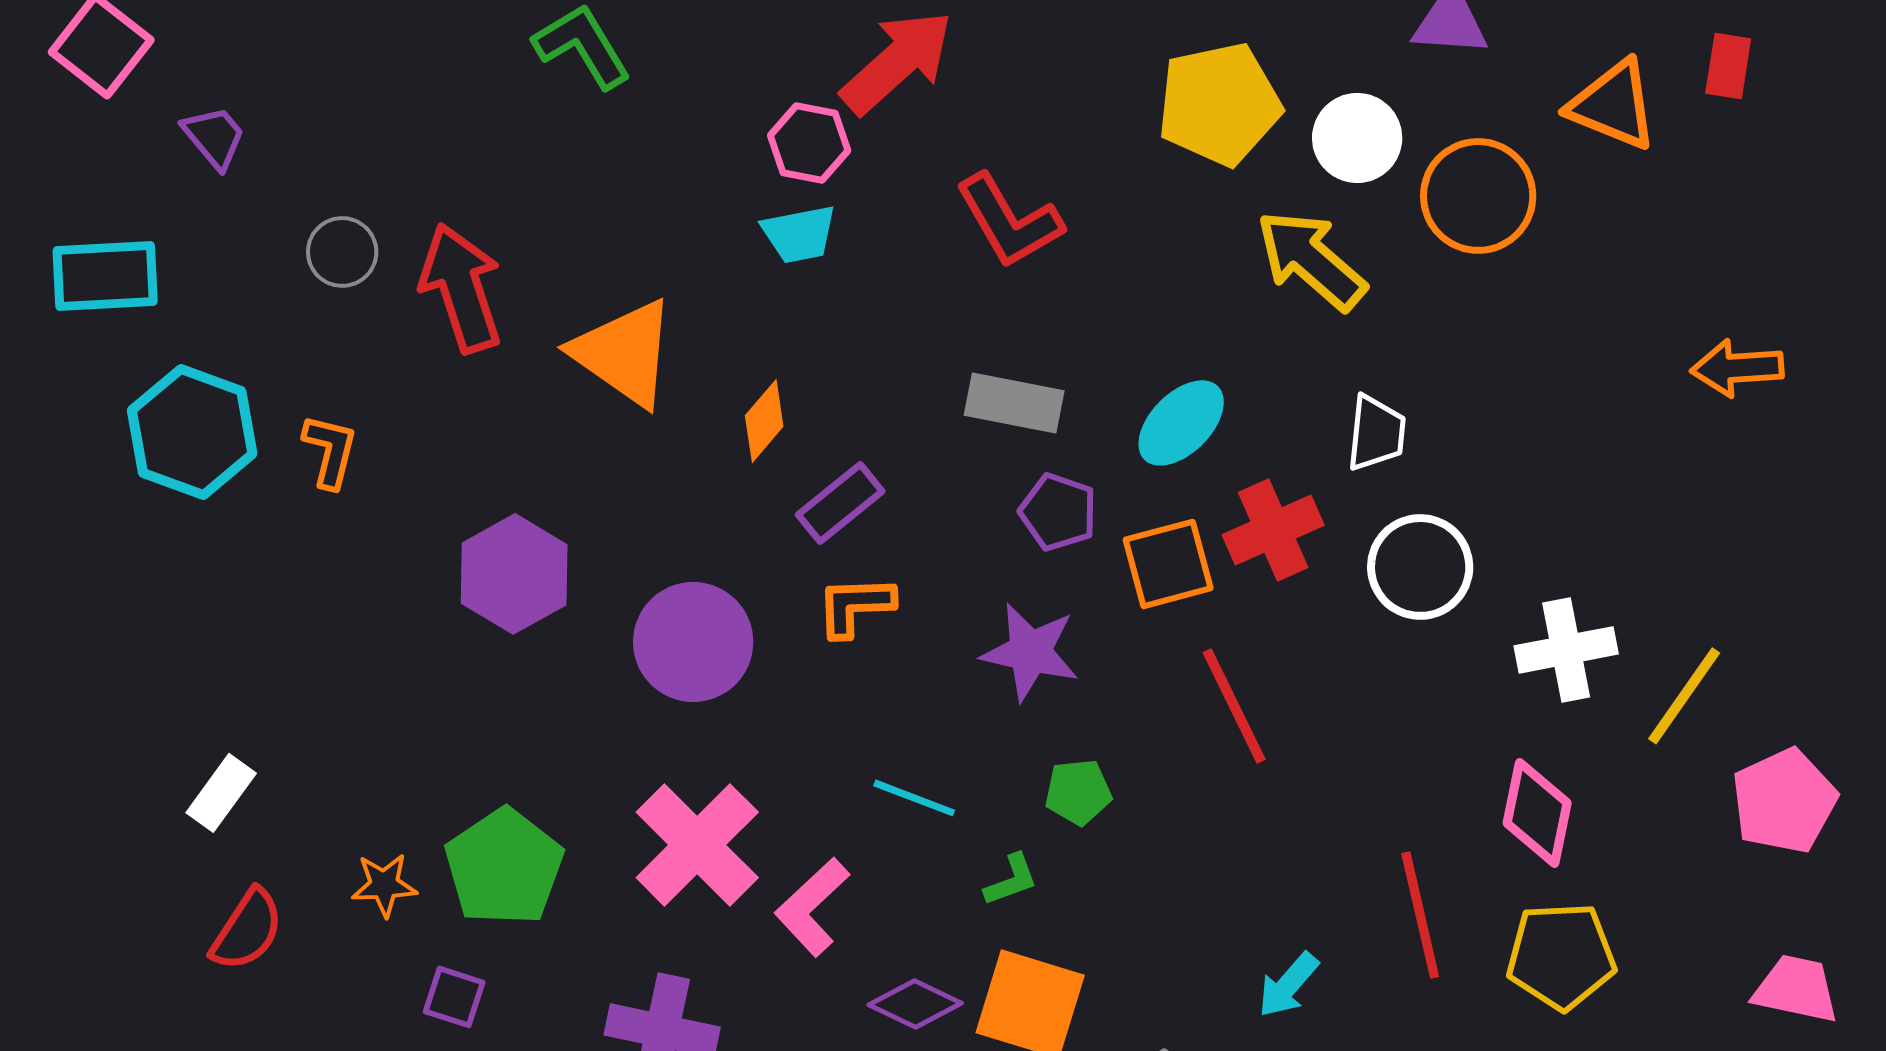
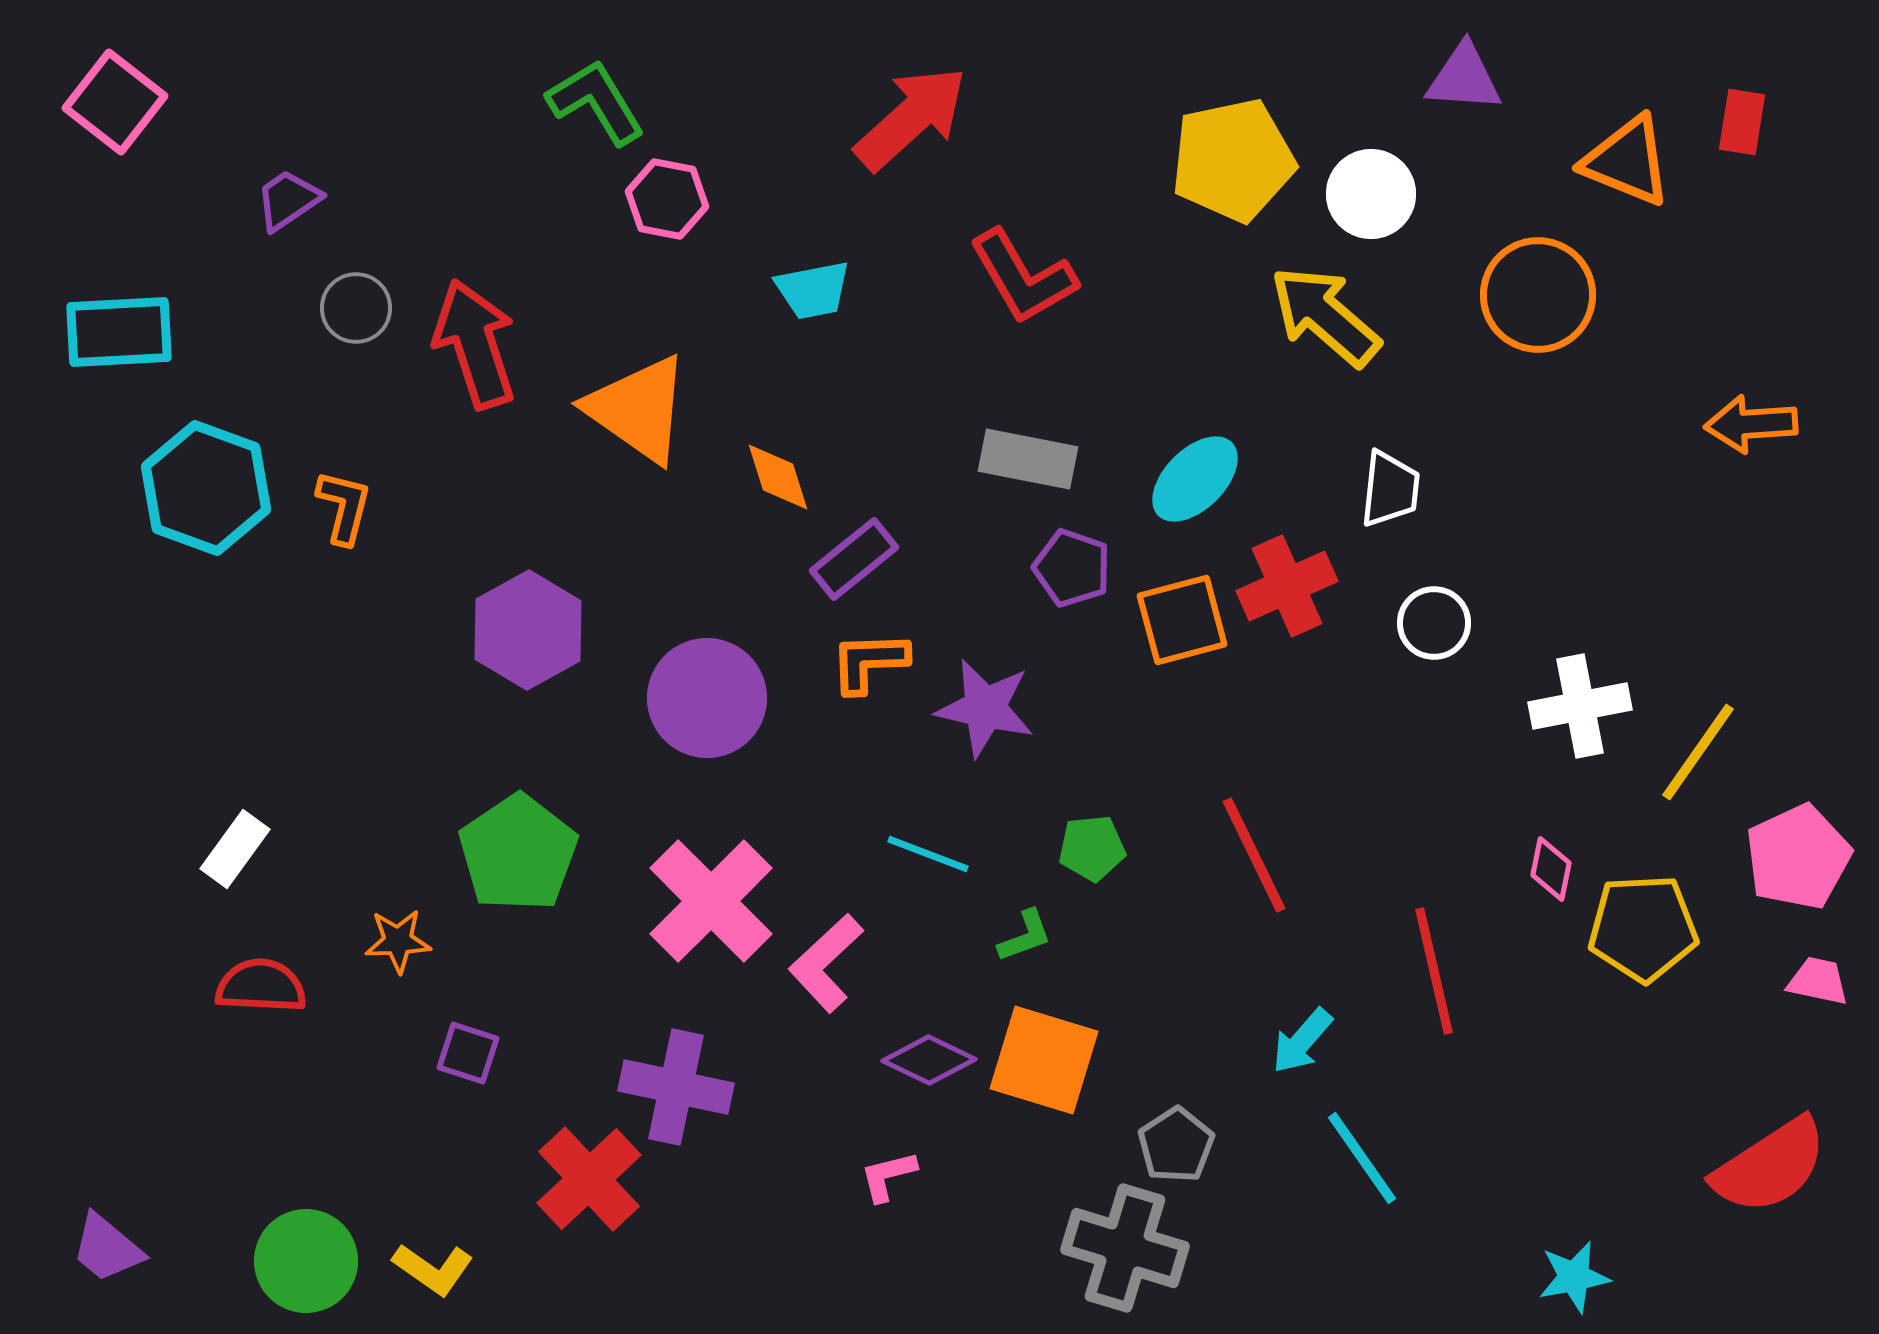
purple trapezoid: (214, 137) -> (288, 200), moved, turned -84
pink hexagon: (809, 143) -> (667, 199), moved
orange circle: (1478, 196) -> (1538, 295), moved
orange diamond: (764, 421) -> (778, 477), turned -58
white circle: (1420, 567) -> (1434, 623), size x0.7
purple star: (1030, 652) -> (985, 708), moved
red line: (1234, 706) -> (1254, 855), moved
pink diamond: (1537, 813) -> (1551, 869), size x0.6
green pentagon: (504, 867) -> (518, 853), moved
red semicircle: (247, 930) -> (261, 986), turned -120
yellow pentagon: (1561, 956) -> (1643, 928), moved
pink trapezoid: (1796, 989) -> (1818, 981), moved, size x0.7

